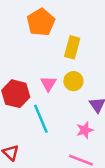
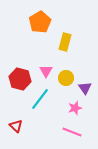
yellow circle: (73, 81) -> (66, 78), moved
cyan line: (41, 119) -> (40, 99), turned 60

